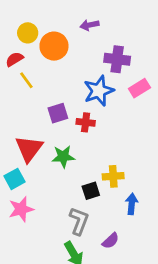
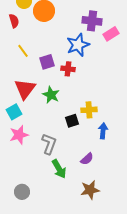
red semicircle: (15, 59) -> (14, 21), turned 104
yellow line: (26, 80) -> (23, 51), moved
pink rectangle: (139, 88) -> (111, 34), moved
green star: (63, 157) -> (51, 95), turned 30
gray L-shape: (79, 221) -> (49, 144), moved

